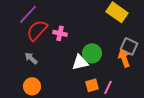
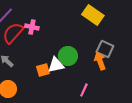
pink cross: (60, 33) -> (32, 27), moved
orange square: (92, 85) -> (43, 70), moved

